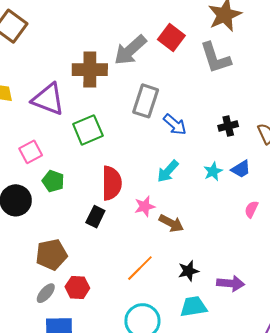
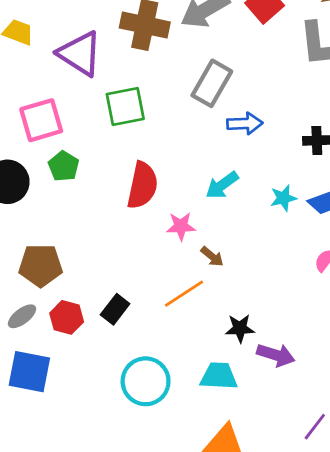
blue arrow: (175, 125) -> (245, 124), turned -55
pink square: (31, 152) -> (41, 120), size x1.4
black rectangle: (95, 217) -> (115, 309), moved
brown arrow: (171, 223) -> (212, 257), size x0.7
orange line: (140, 268) -> (184, 294), moved
black star: (188, 271) -> (240, 328), moved

